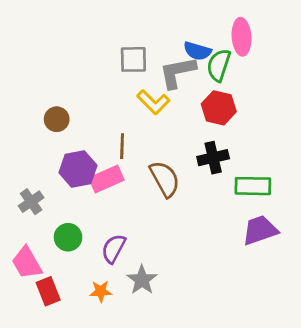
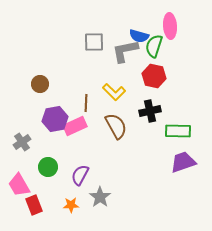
yellow L-shape: (153, 102) -> (114, 92), moved

